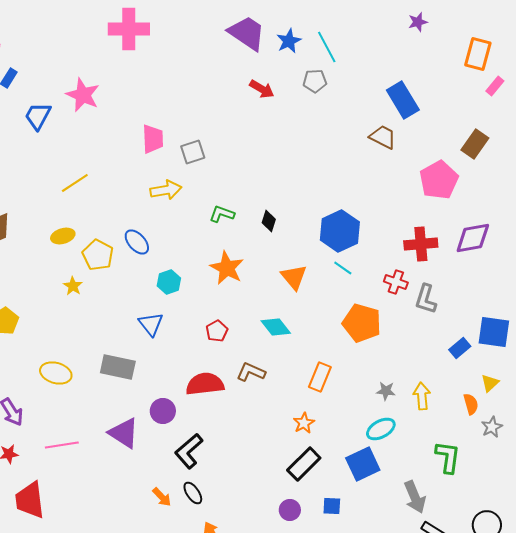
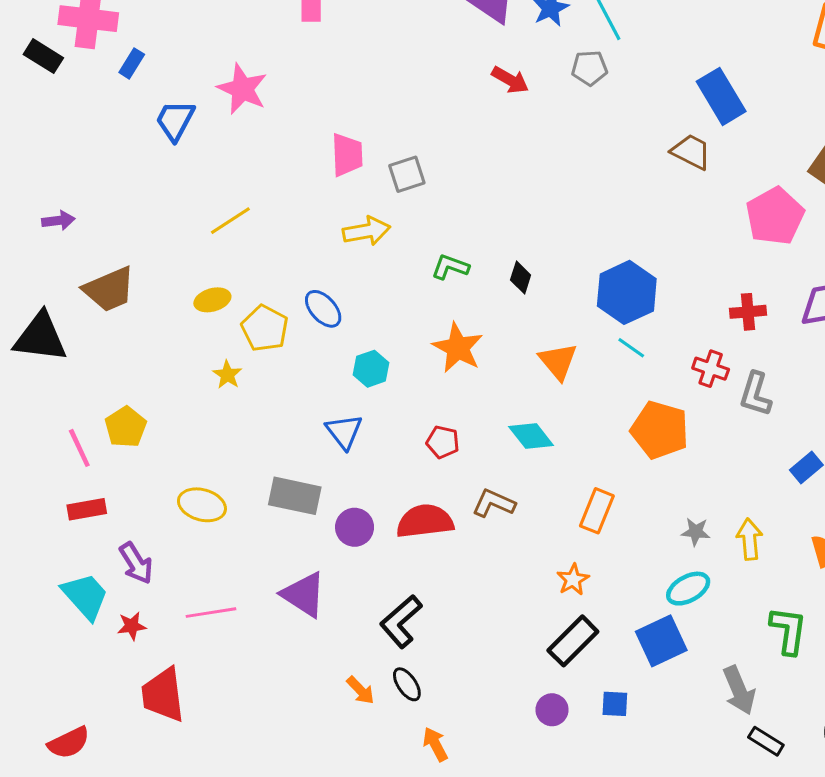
red cross: (421, 244) -> (748, 312), size x0.7
red pentagon: (217, 331) -> (443, 442), turned -30
purple circle: (163, 411) -> (355, 527), moved

